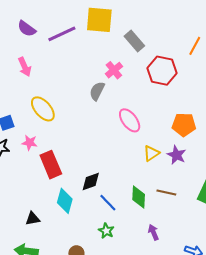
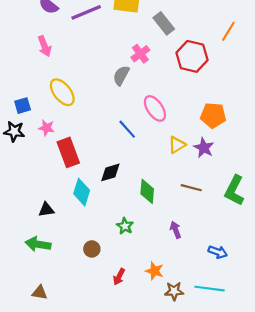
green diamond: (139, 197) -> (147, 191), moved
blue line: (108, 203) -> (127, 129), moved

